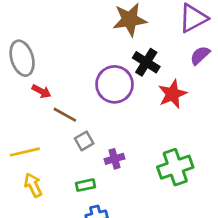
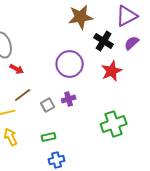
black cross: (146, 62) -> (104, 41), moved
brown line: (65, 115) -> (23, 95), moved, turned -66
purple cross: (115, 159) -> (69, 99), moved

